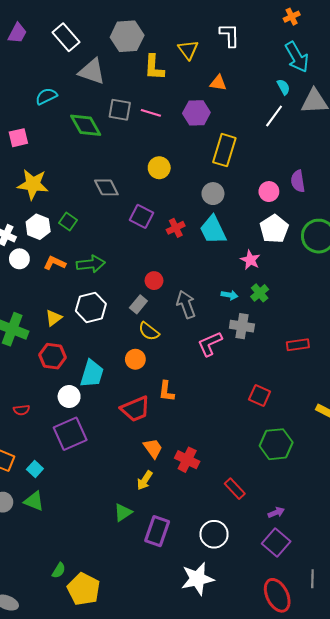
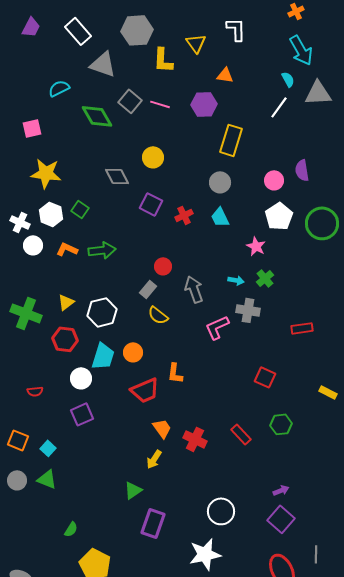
gray square: (120, 110) -> (130, 101), turned 30
yellow circle: (159, 168) -> (153, 157), moved
cyan trapezoid: (213, 230) -> (220, 217), size x0.7
white hexagon: (91, 307) -> (102, 312), moved
orange circle: (135, 359) -> (133, 352), moved
purple square: (70, 434) -> (82, 414), size x0.7
green hexagon: (276, 444) -> (281, 424), size x0.7
red rectangle: (235, 489) -> (241, 434), moved
purple rectangle: (157, 531) -> (153, 523), moved
green semicircle: (59, 570) -> (71, 529), moved

